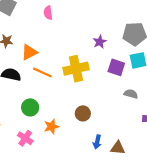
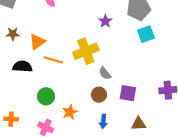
purple square: (116, 67) -> (128, 93), moved
gray semicircle: (131, 94) -> (105, 73), moved, turned -136
blue arrow: (97, 142) -> (103, 121), moved

